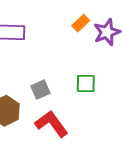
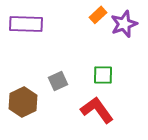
red L-shape: (52, 124) -> (97, 110), moved

